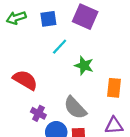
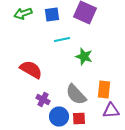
cyan line: (60, 47) -> (62, 40), turned 35
orange rectangle: (114, 88) -> (104, 90), moved

